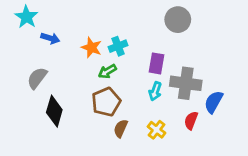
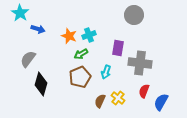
cyan arrow: (155, 91) -> (106, 72), moved
blue semicircle: (214, 102) -> (161, 102), moved
brown semicircle: (121, 128) -> (100, 101), moved

